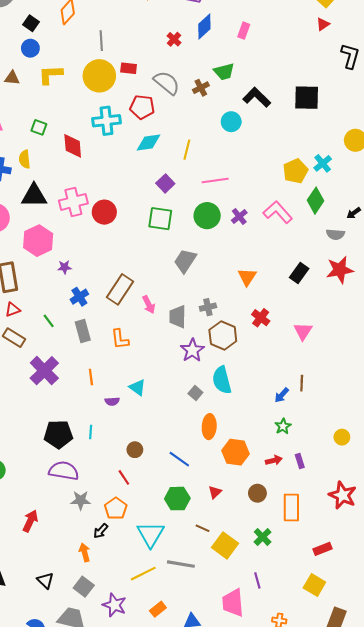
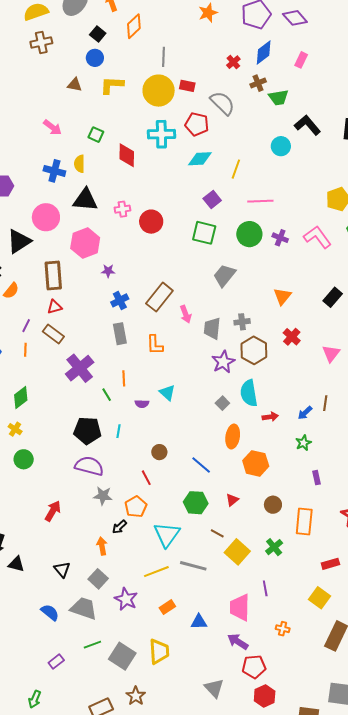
brown cross: (201, 88) -> (258, 83), moved
pink cross: (73, 202) -> (122, 209), size x0.6
purple cross: (239, 216) -> (280, 238), turned -35
green line: (49, 321) -> (107, 395), moved
red arrow: (274, 460) -> (270, 417), moved

